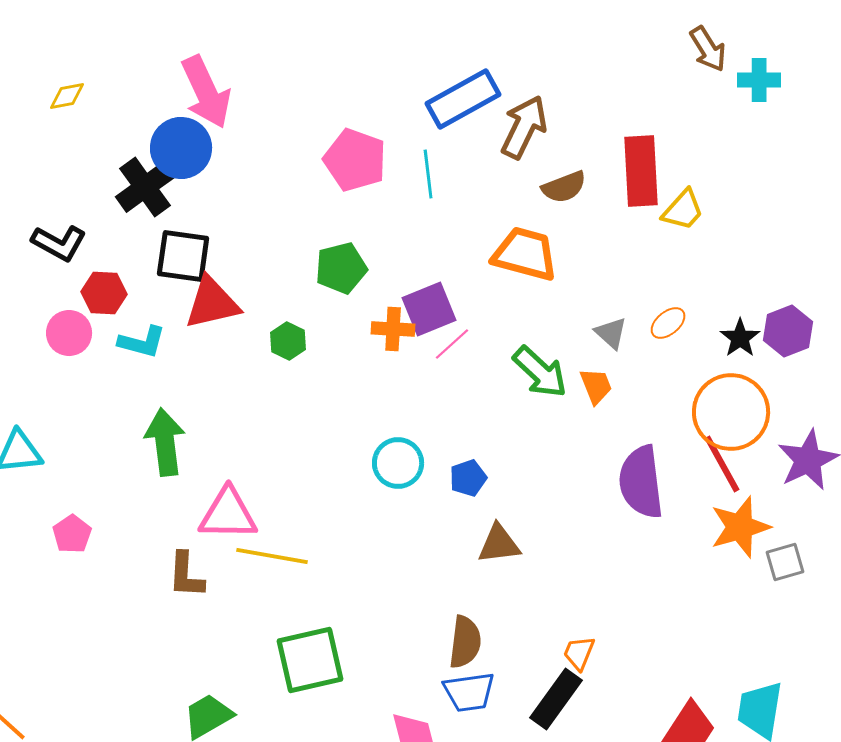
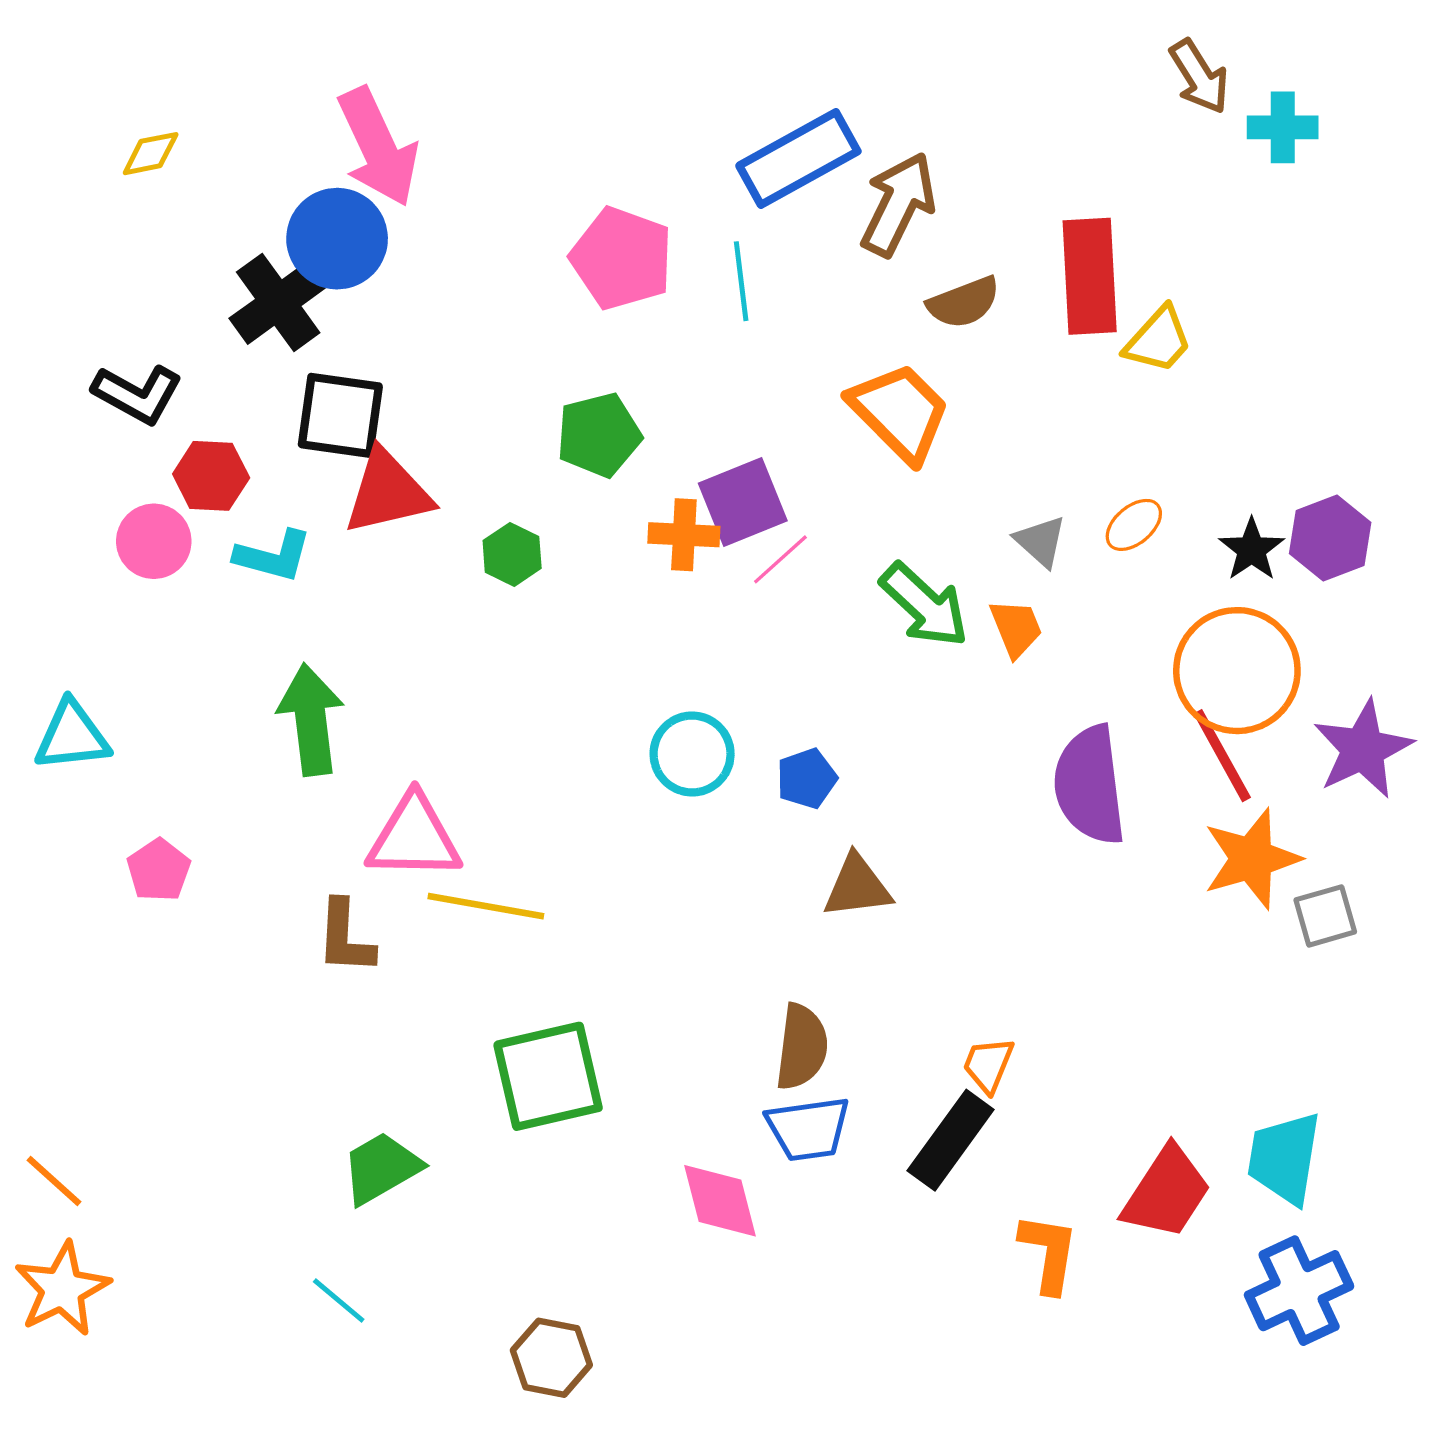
orange trapezoid: (525, 254) -> (900, 412), turned 30

